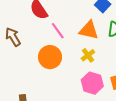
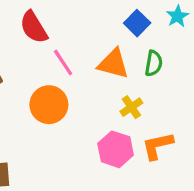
yellow cross: (88, 55) -> (131, 107), moved

